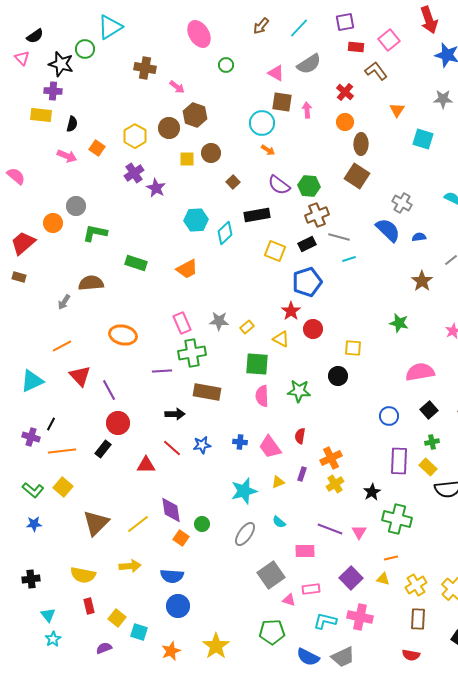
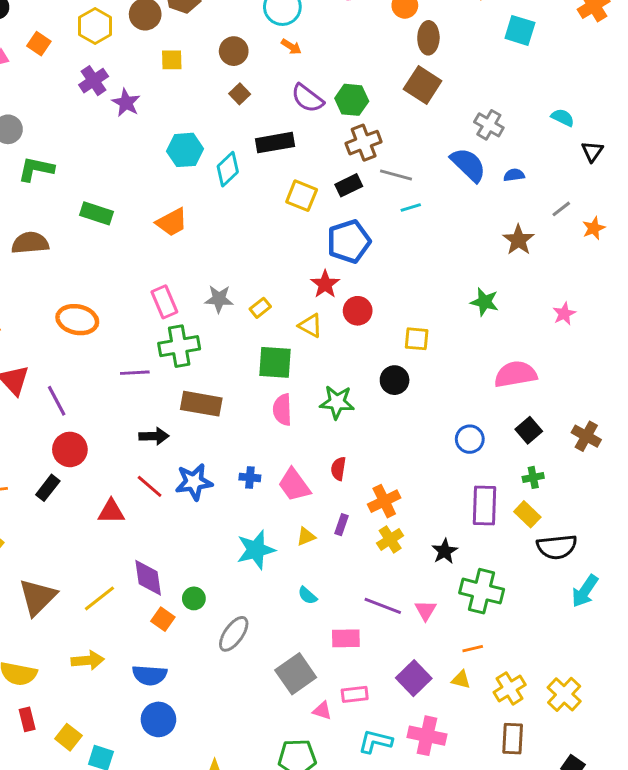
brown circle: (211, 153) -> (234, 51), moved
blue star: (202, 445) -> (194, 482), size x1.4
gray ellipse: (245, 534) -> (234, 634), moved

